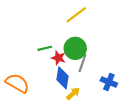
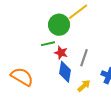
green circle: (75, 48) -> (59, 25), moved
yellow arrow: (73, 94) -> (84, 86), moved

